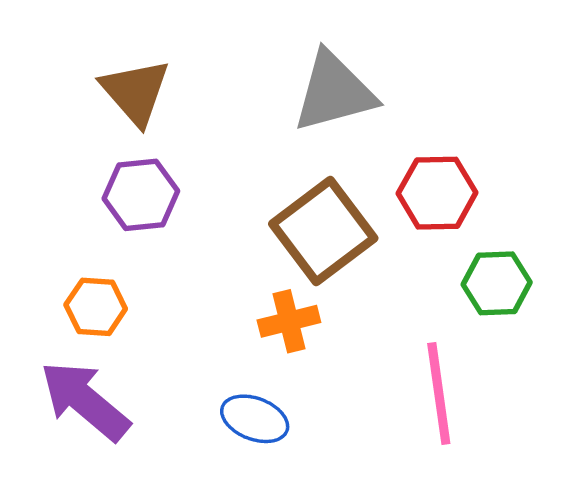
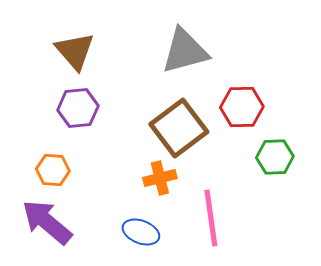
pink line: (439, 394) -> (211, 218), moved

